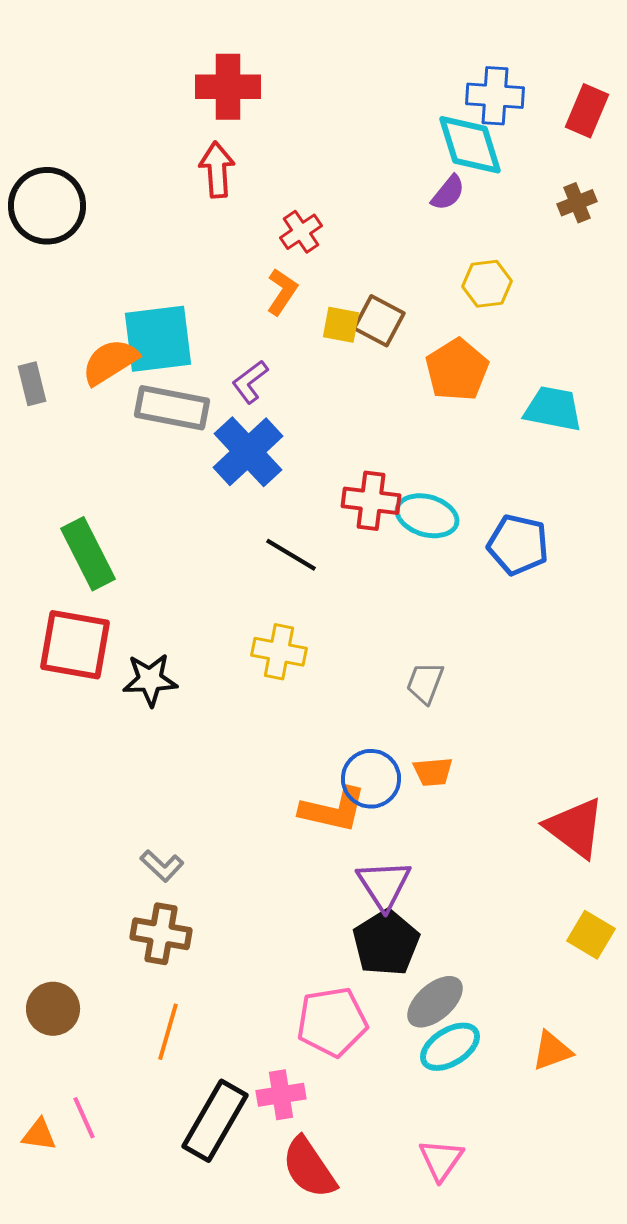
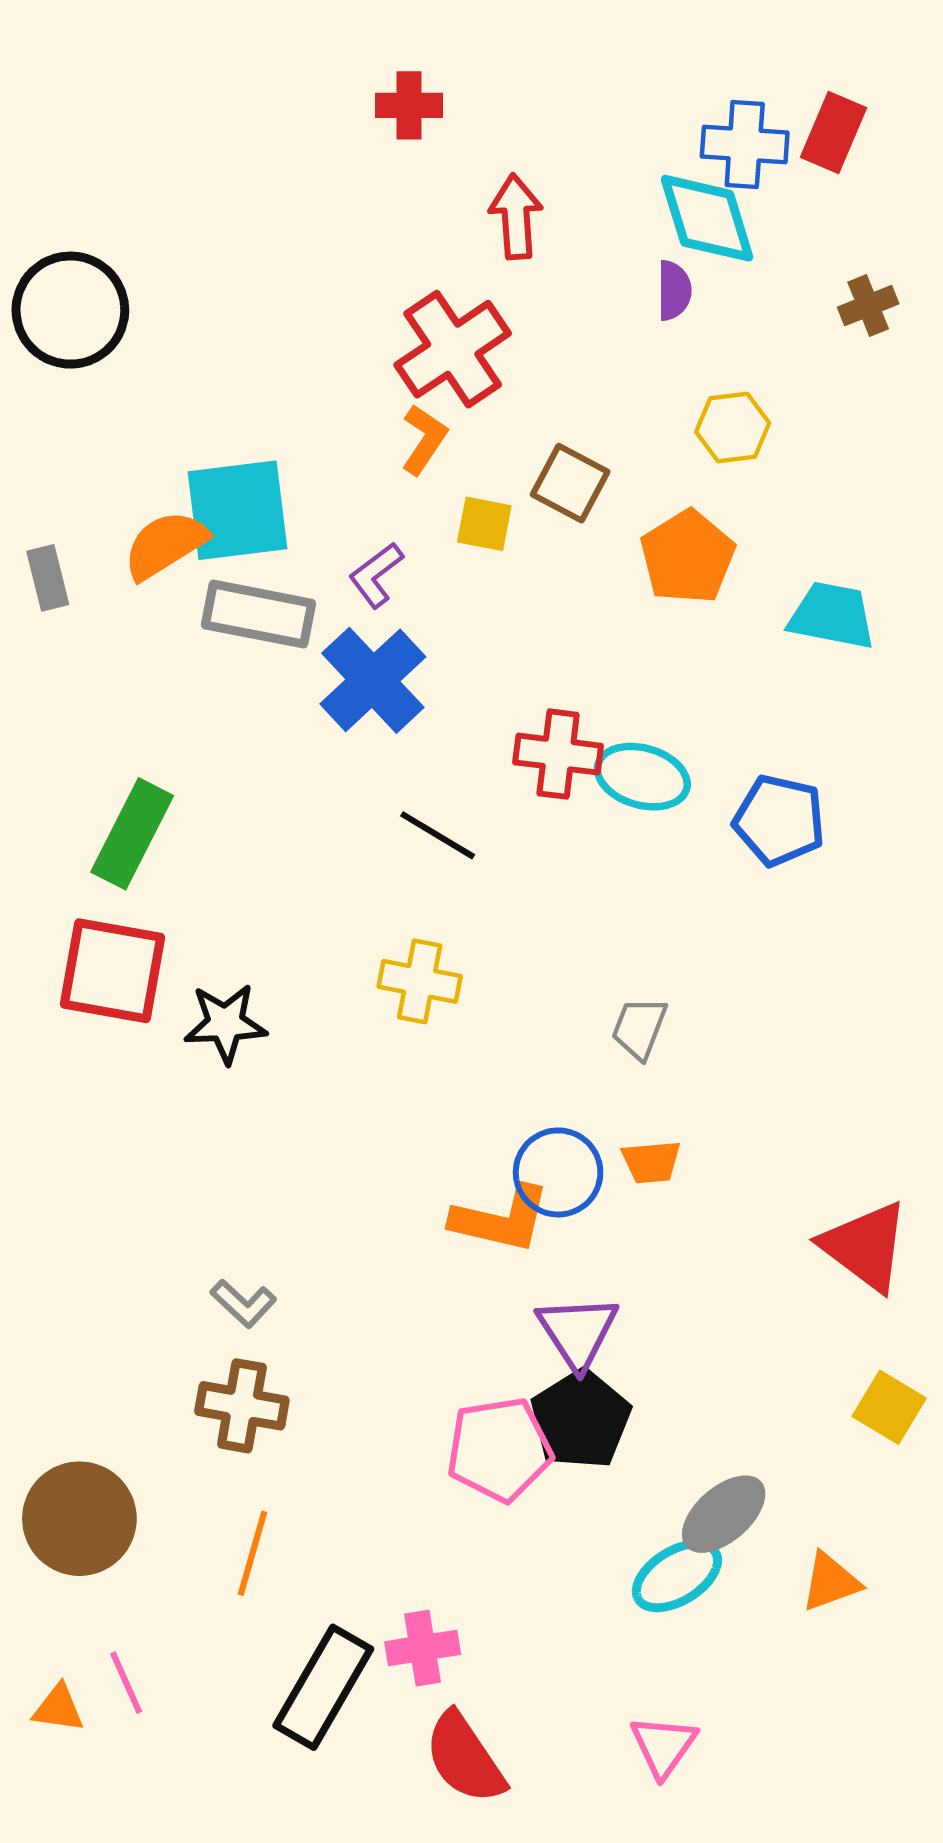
red cross: (228, 87) -> (409, 105), moved, size x0.7
red rectangle: (587, 111) -> (833, 132), moved
red arrow: (217, 170) -> (516, 217), moved
purple semicircle: (448, 193) -> (674, 290), turned -39
red cross: (301, 232) -> (453, 349), size x1.8
yellow square: (341, 325) -> (484, 524), moved
green rectangle: (88, 554) -> (132, 834), turned 54
gray ellipse: (435, 1002) -> (724, 1514), moved
brown circle: (53, 1009) -> (79, 1519), size x1.4
pink pentagon: (332, 1022) -> (499, 1449), moved

